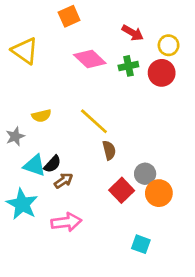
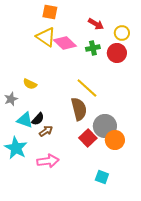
orange square: (69, 16) -> (50, 12), turned 35
yellow triangle: (25, 51) -> (46, 37), moved
yellow semicircle: (41, 116) -> (30, 84), turned 40
yellow line: (94, 121) -> (87, 88), moved
brown semicircle: (109, 150) -> (79, 109), size x1.6
gray circle: (145, 174) -> (105, 126), size x1.5

